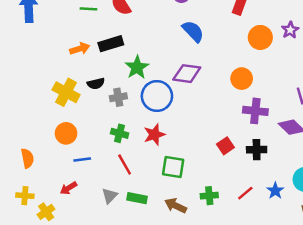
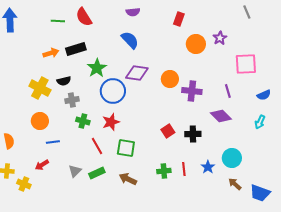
blue semicircle: (193, 31) -> (130, 40), moved
orange circle: (242, 79) -> (170, 79), moved
gray cross: (118, 97) -> (72, 100), moved
purple cross: (255, 111) -> (192, 91), moved
red line: (125, 164) -> (97, 146), moved
red line: (245, 193) -> (184, 169), turned -56
green cross: (209, 196) -> (164, 171), moved
green rectangle: (137, 198) -> (97, 173), turned -35
yellow cross: (46, 212) -> (24, 184), turned -32

